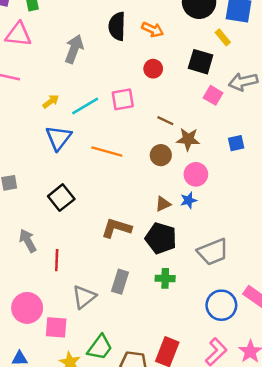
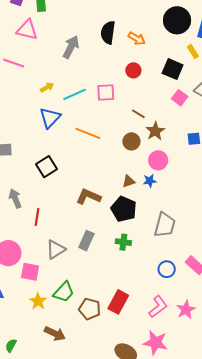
brown star: (188, 139) -> (155, 131), turned 30
gray trapezoid: (213, 252) -> (165, 225), turned -60
blue circle: (221, 305) -> (167, 269), size x0.7

